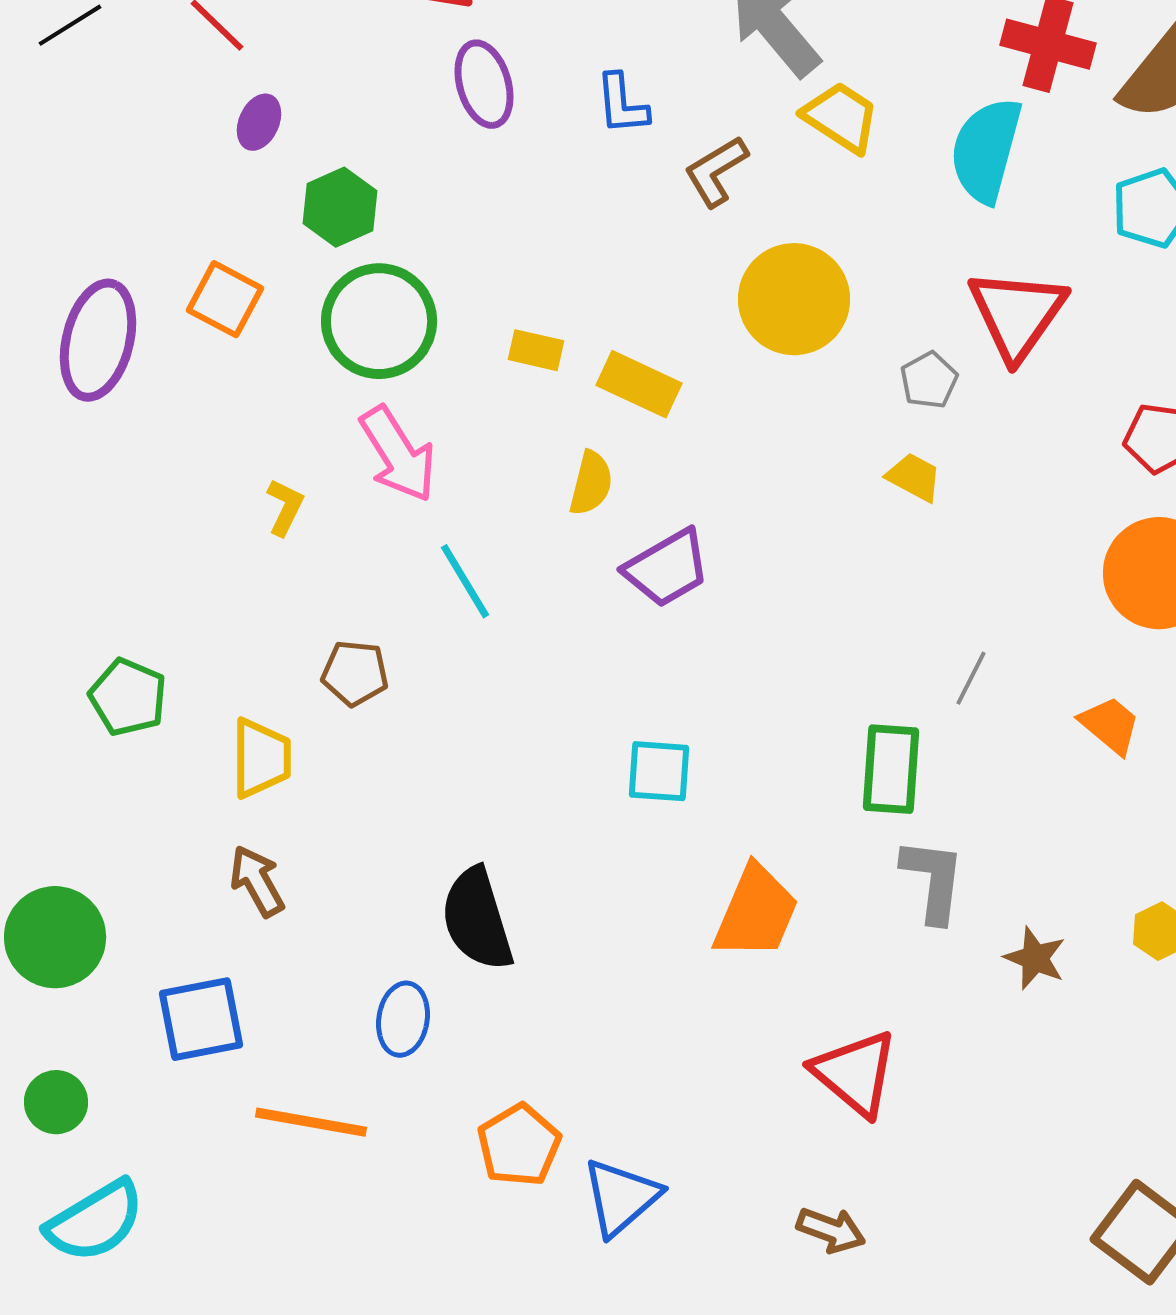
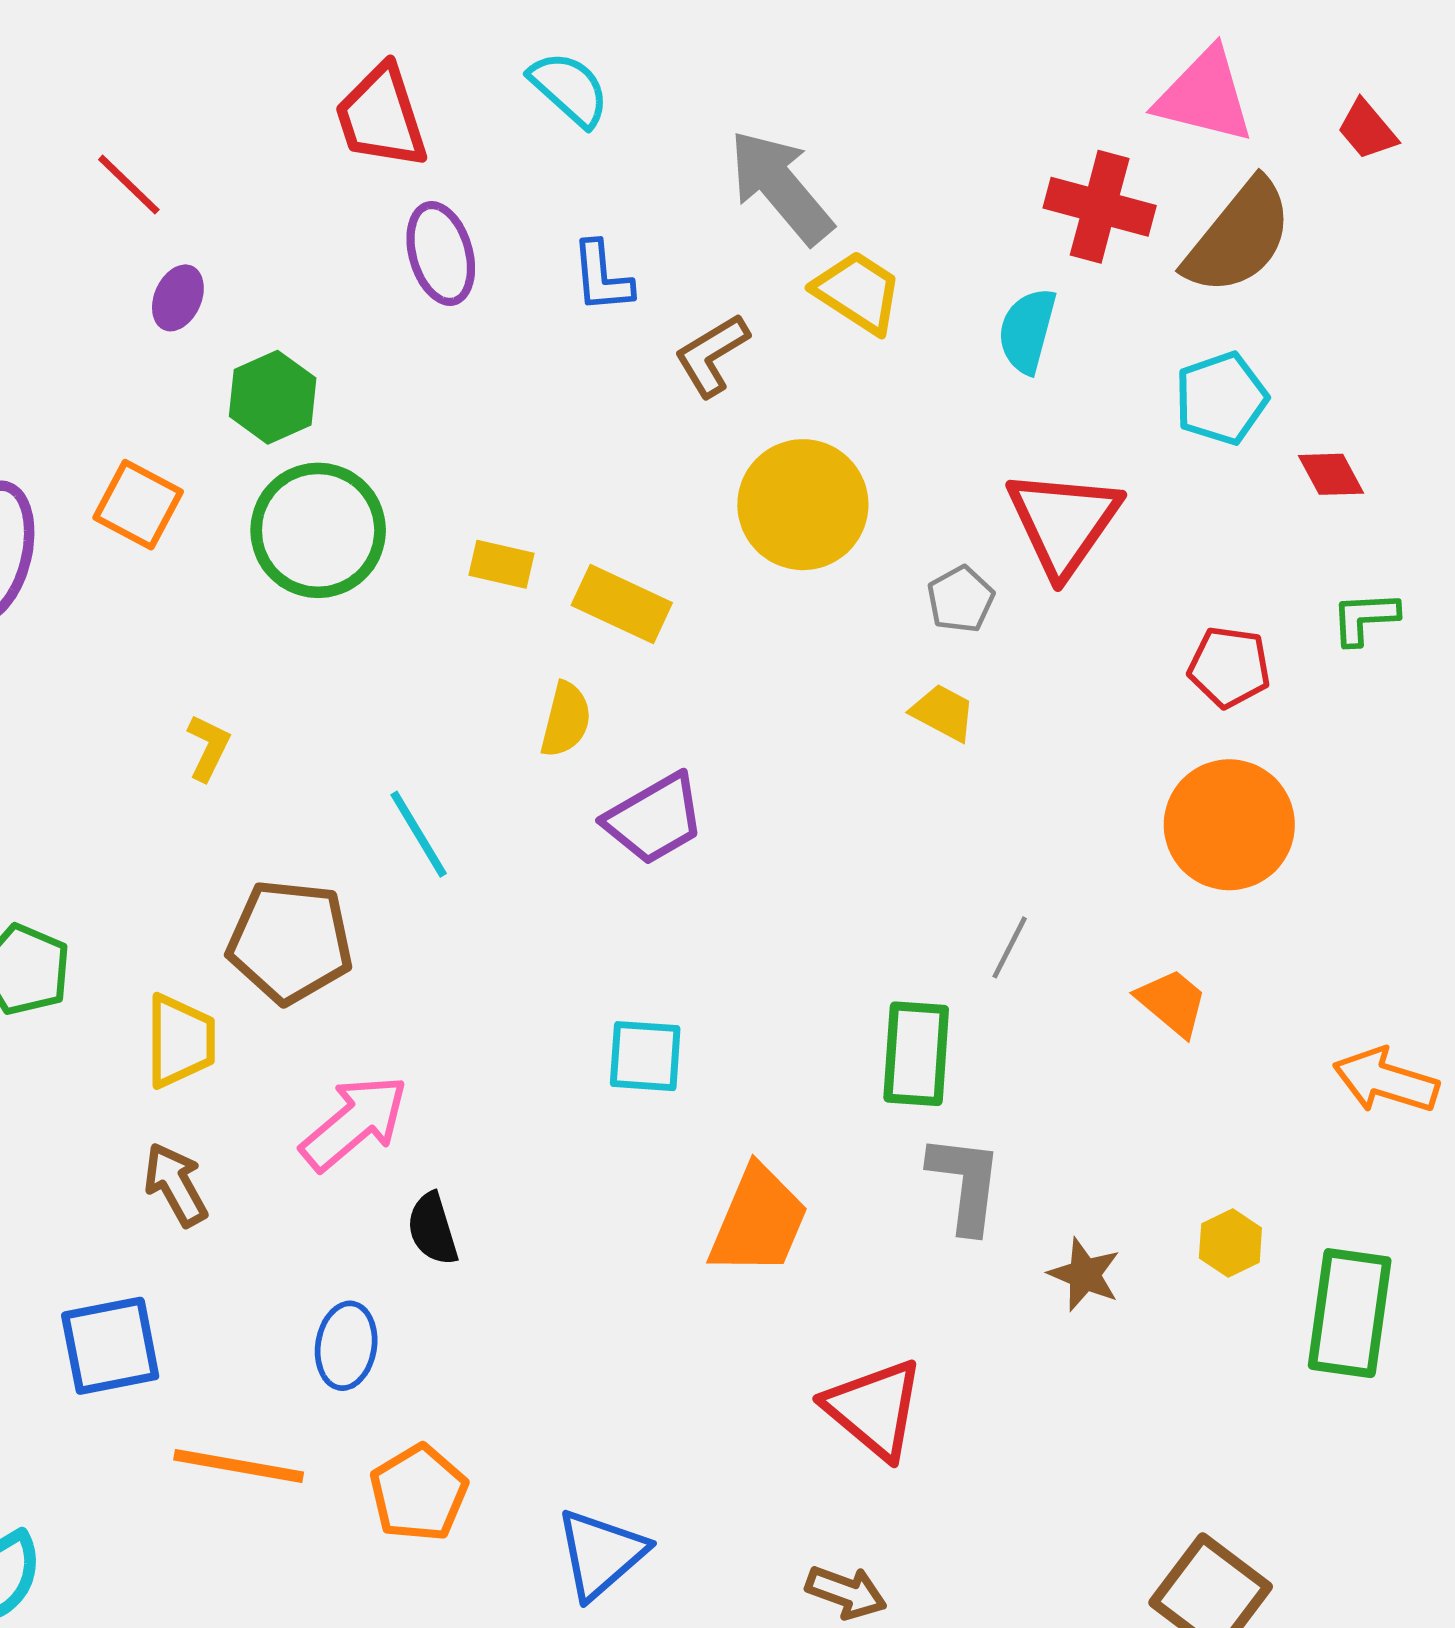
cyan semicircle: (986, 150) -> (1027, 331), size x0.7
pink arrow: (398, 454) -> (354, 1123), moved, turned -98
brown pentagon: (355, 673) -> (290, 942), size x1.6
black semicircle: (477, 919) -> (433, 1229), size x0.6
orange pentagon: (519, 1145) -> (419, 1493), moved

